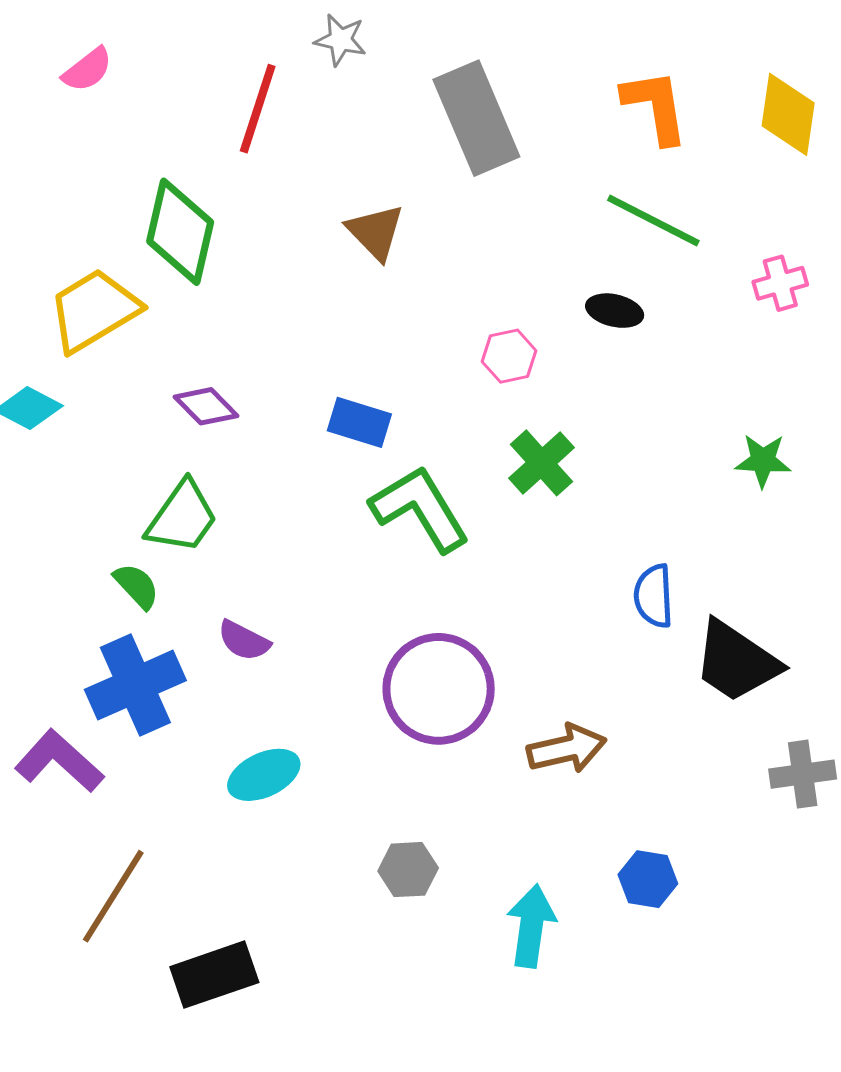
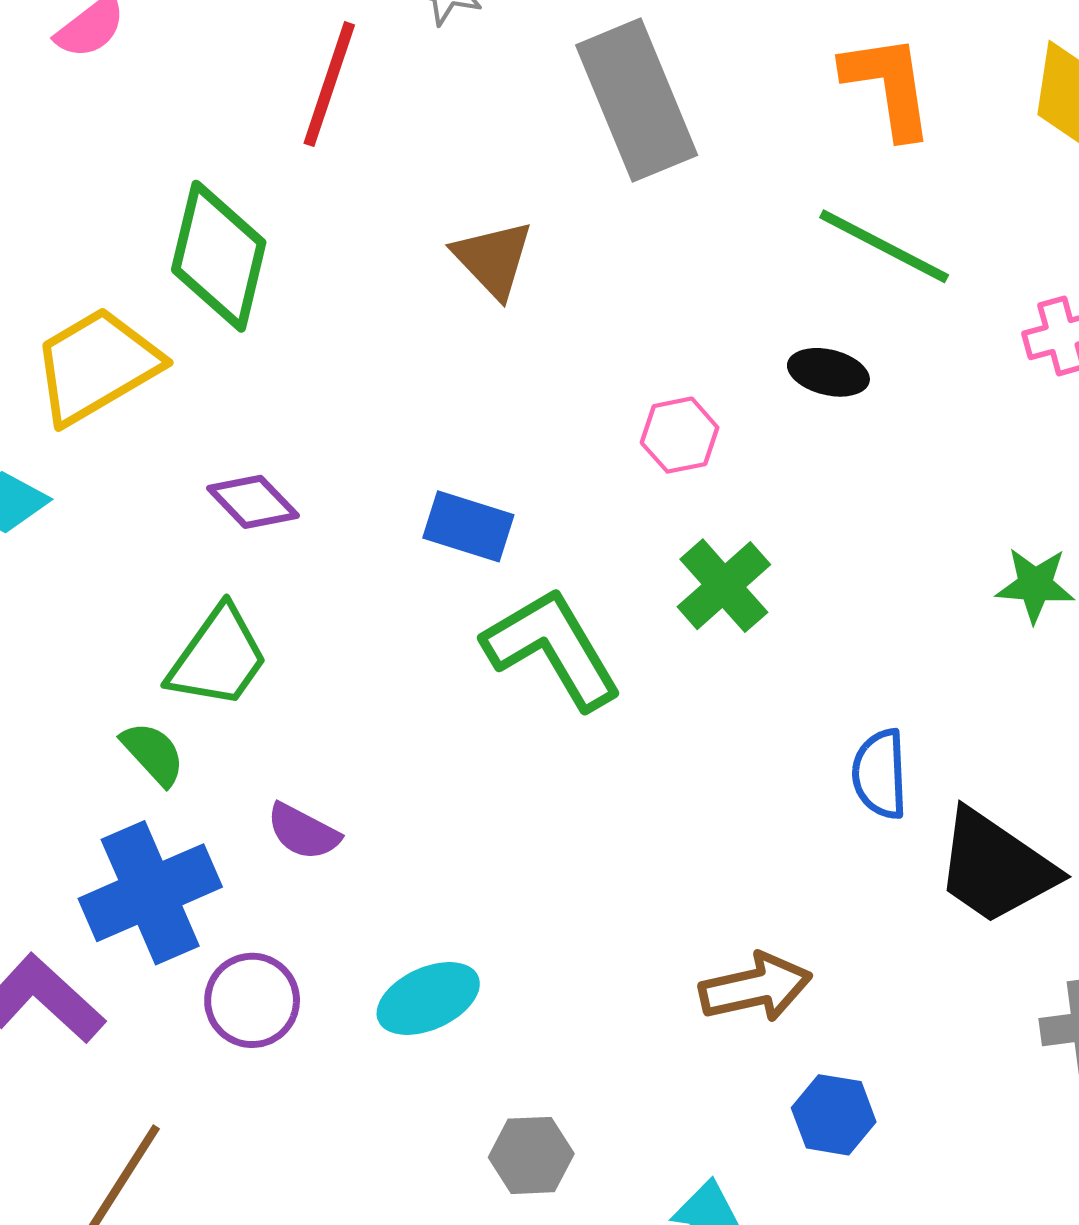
purple circle: (439, 689) -> (252, 1000), moved, size x0.6
cyan ellipse: (264, 775) -> (428, 999), moved
blue hexagon: (648, 879) -> (834, 1115), moved

